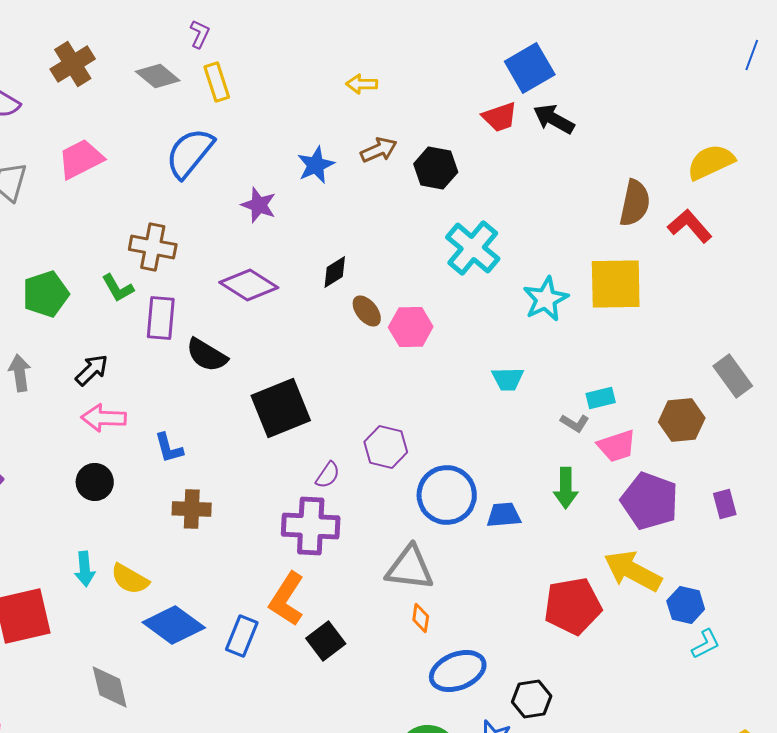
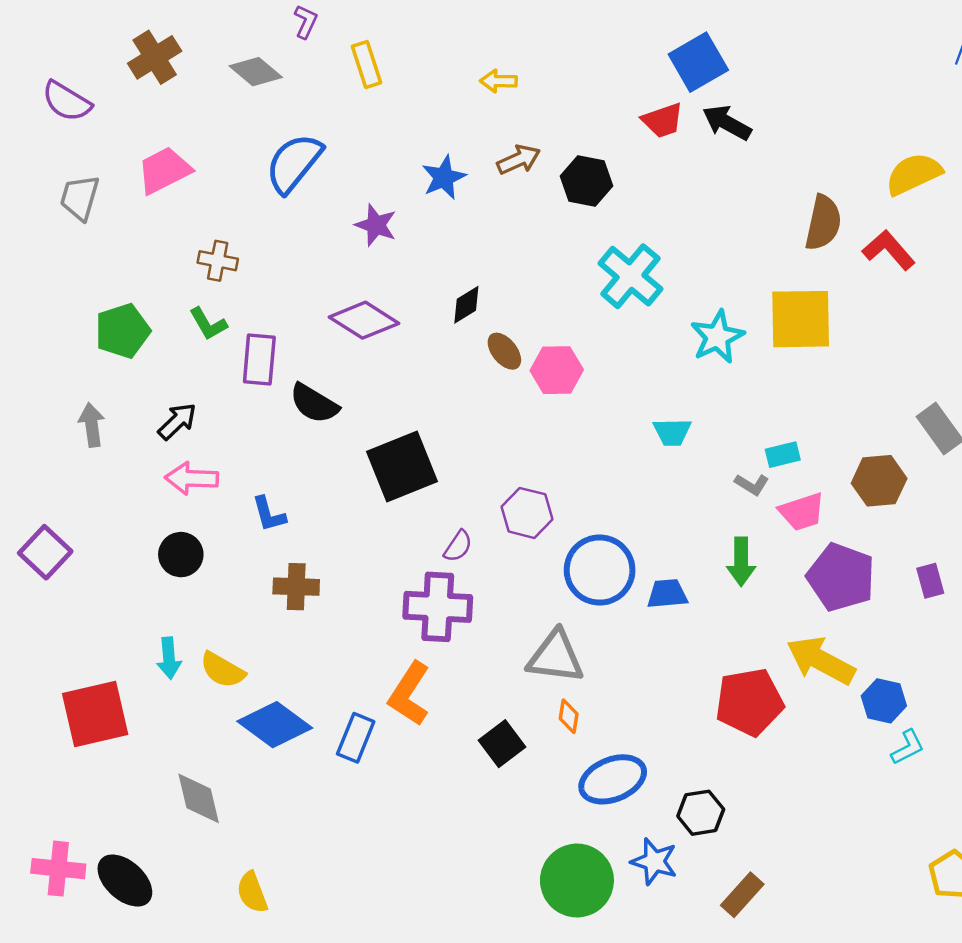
yellow rectangle: (217, 82) -> (366, 64), moved
brown cross: (153, 247) -> (218, 261), moved, size x0.7
black square: (326, 641) -> (502, 744), moved

